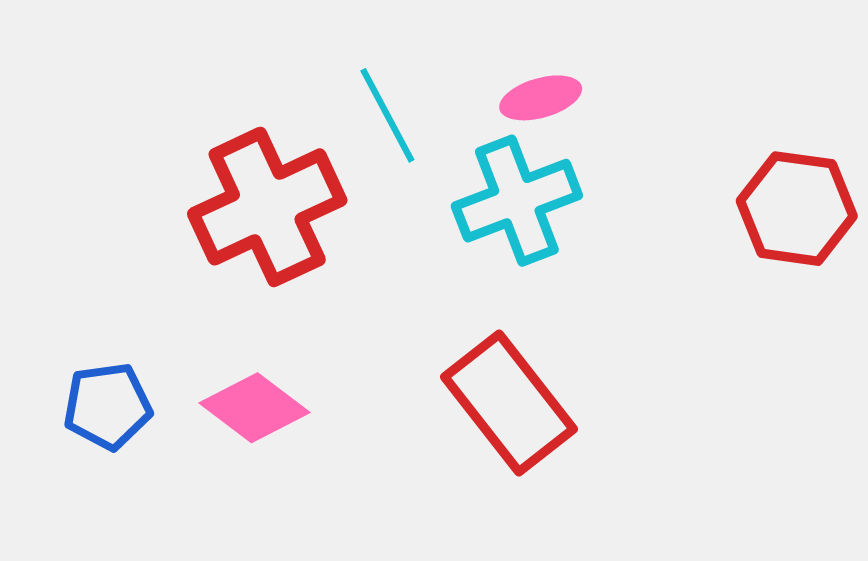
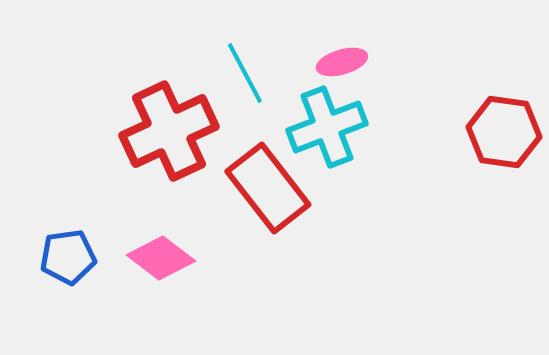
red rectangle: (509, 403) -> (268, 188), moved

